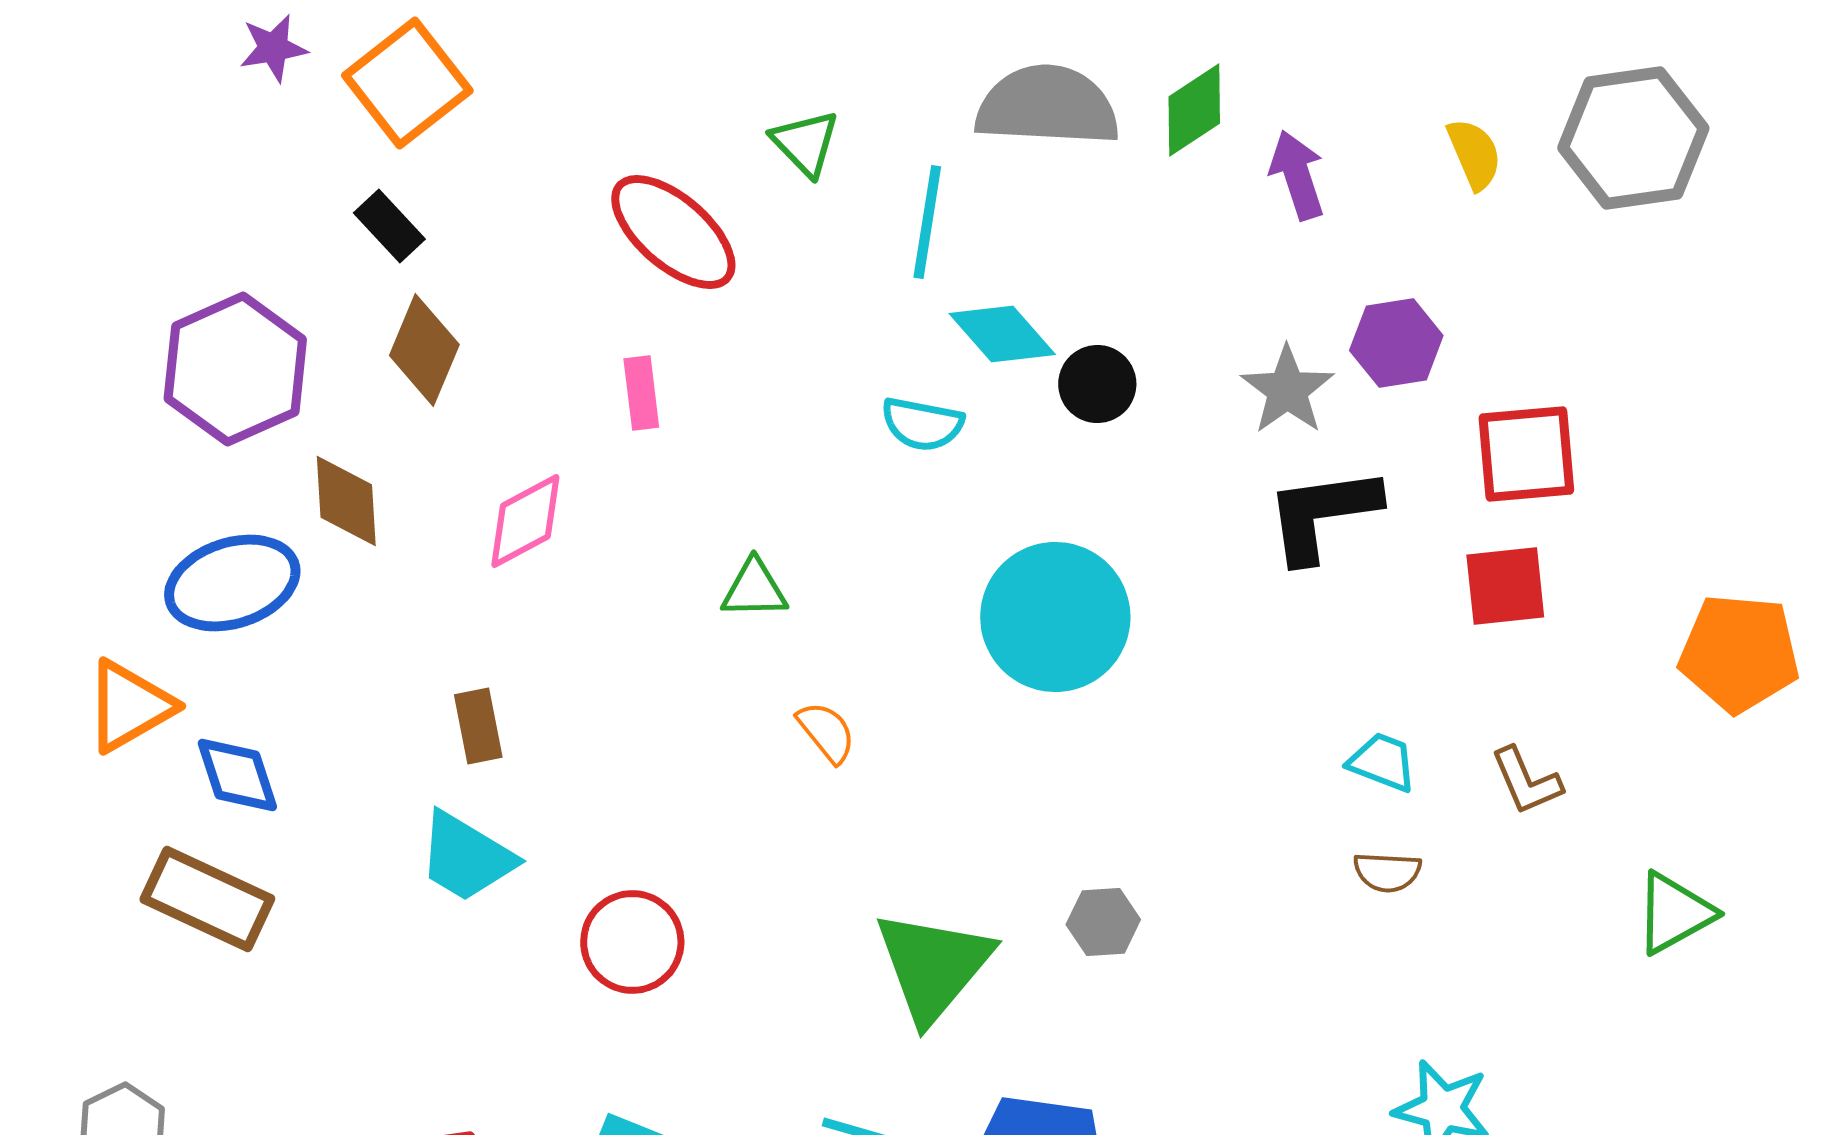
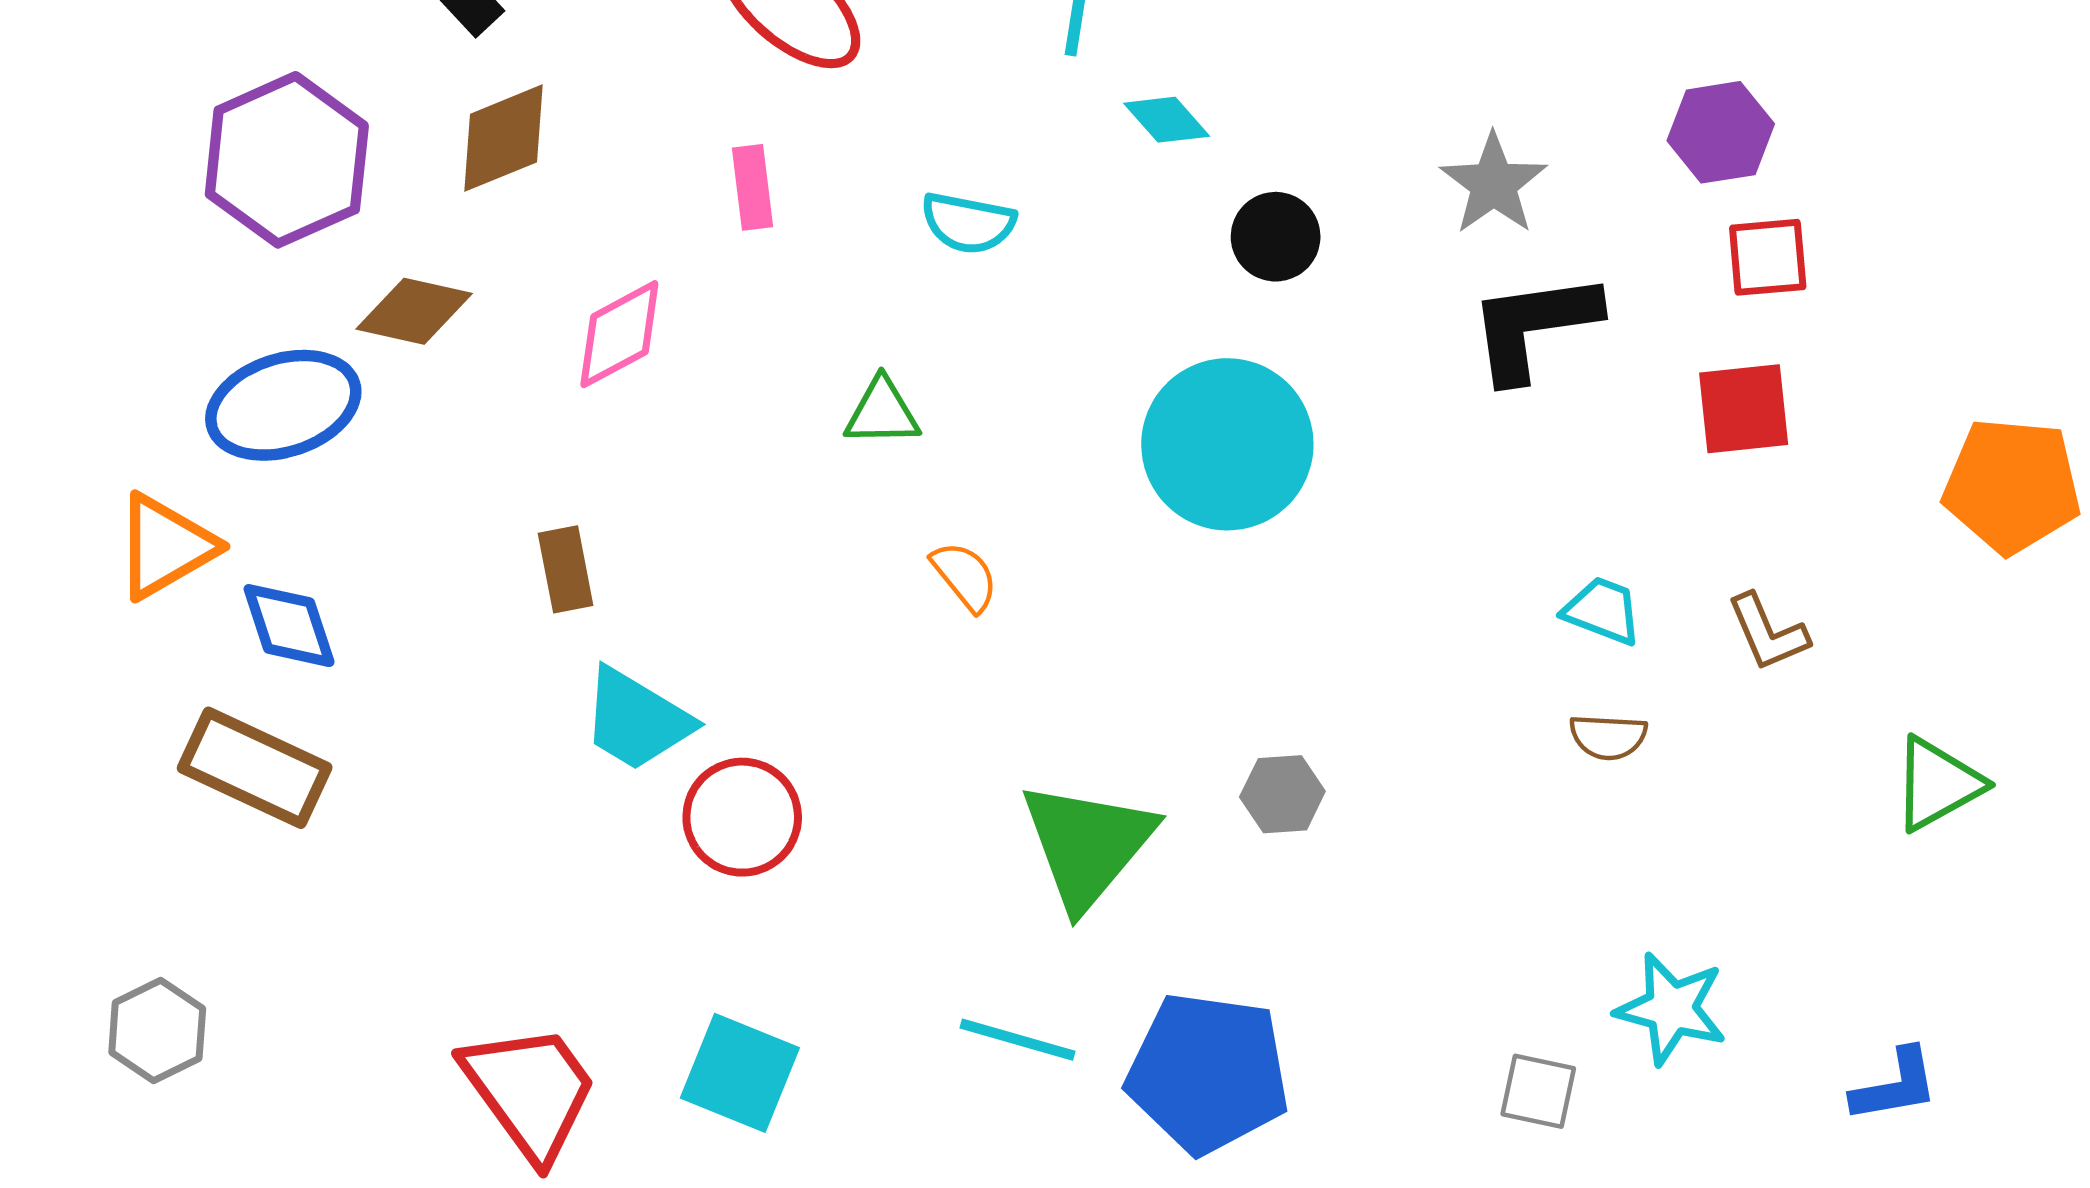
cyan diamond: (1002, 334) -> (1167, 120), size x0.7
purple hexagon: (1396, 343) -> (1721, 132), moved
brown diamond: (424, 350) -> (504, 138), turned 45
black circle: (1097, 384) -> (1276, 237), moved
cyan semicircle: (922, 424) -> (968, 223), moved
red square: (1526, 454) -> (1768, 257), size x0.7
brown diamond: (346, 501) -> (414, 311), turned -74
cyan trapezoid: (466, 857) -> (637, 720), moved

